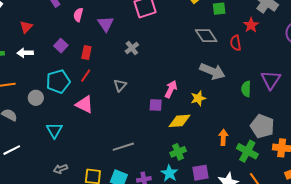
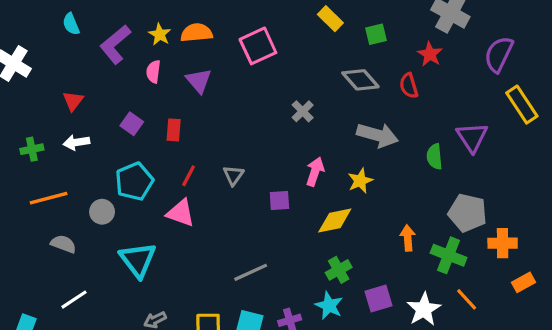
gray cross: (132, 48) -> (303, 111), moved
red line: (86, 76) -> (189, 176), moved
purple square: (156, 105) -> (279, 200), moved
cyan triangle: (54, 130) -> (138, 260), size x1.4

